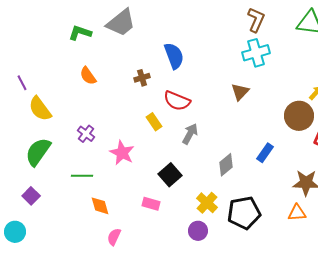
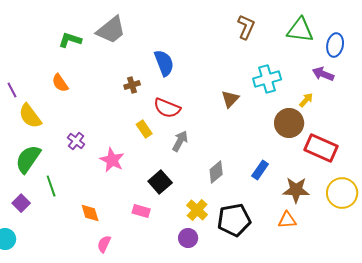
cyan cross: (256, 53) -> (267, 79), moved
orange semicircle: (88, 76) -> (60, 83), moved
blue rectangle: (265, 153) -> (260, 170), moved
green line: (82, 176) -> (51, 186), moved, turned 70

